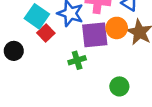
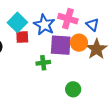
red square: (46, 33) -> (22, 37), turned 32

